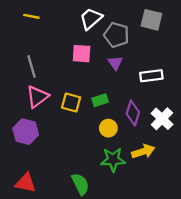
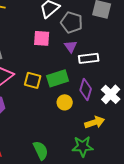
white rectangle: (151, 76) -> (89, 58), moved
green rectangle: (100, 100) -> (58, 78), size x1.5
green star: (113, 160) -> (83, 146), moved

